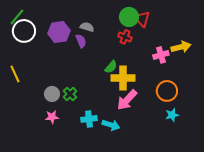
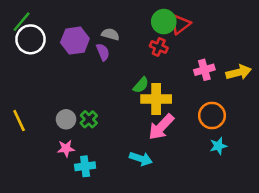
red triangle: (142, 19) -> (180, 24), turned 36
yellow arrow: (181, 47) -> (239, 72), moved
yellow line: (15, 74) -> (19, 121), moved
cyan cross: (89, 119) -> (85, 166), moved

